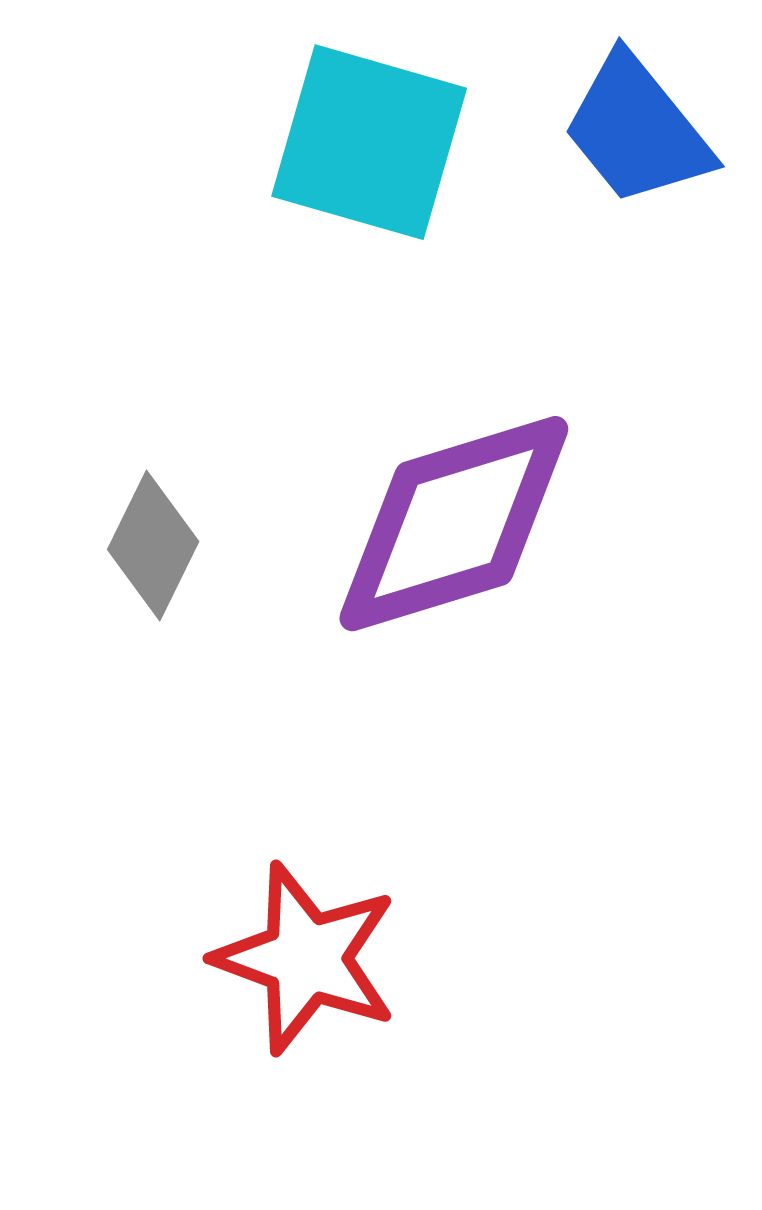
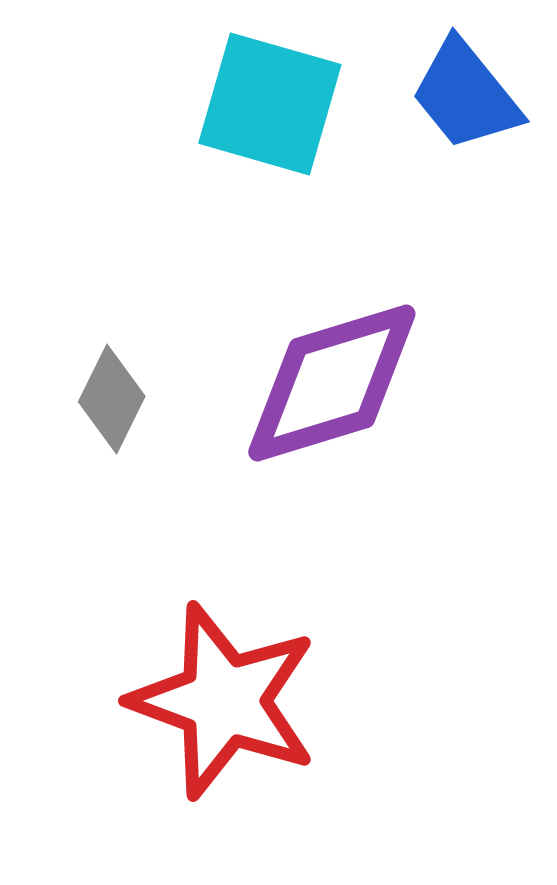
red star: (306, 958) -> (224, 701), size x1.4

